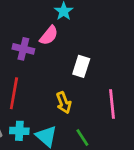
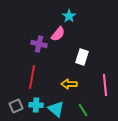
yellow arrow: (64, 103) -> (69, 84), turned 112

